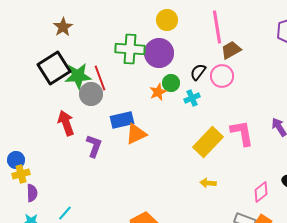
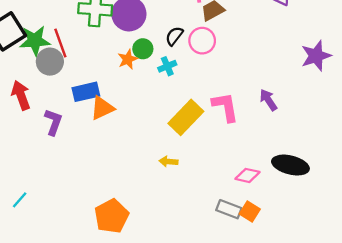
yellow arrow: (208, 183) -> (168, 162), moved
pink diamond: (261, 192) -> (247, 175), turned 50

